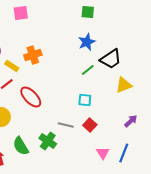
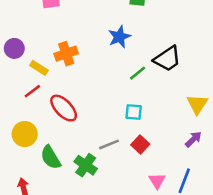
blue star: (87, 42) -> (119, 37), moved
yellow triangle: (124, 85) -> (197, 104), moved, turned -36
gray line: (66, 125) -> (109, 144), turned -35
green semicircle: (21, 146) -> (51, 157), moved

